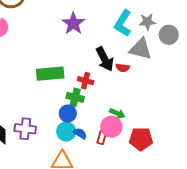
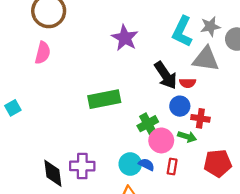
red cross: (86, 81) -> (200, 118), moved
green cross: (75, 97) -> (148, 124), moved, turned -36
blue circle: (68, 114) -> (180, 106), moved
pink circle: (111, 127) -> (161, 140), moved

